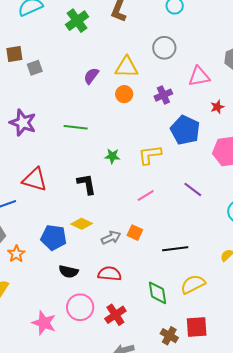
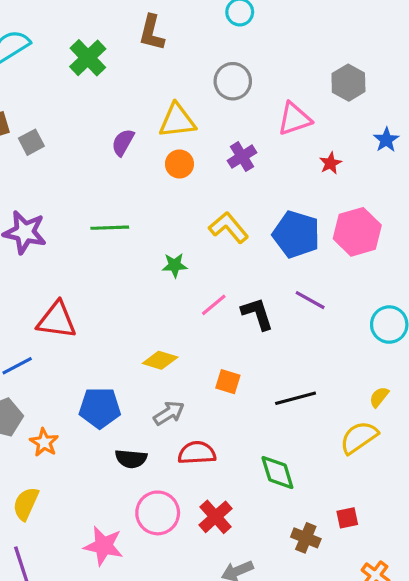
blue pentagon: (185, 130) -> (296, 234), moved
yellow L-shape: (150, 155) -> (229, 227), moved, turned 65
black L-shape: (87, 184) -> (257, 314), moved
pink line: (146, 196) -> (214, 305), moved
yellow diamond: (82, 224) -> (160, 360), moved
gray arrow: (111, 238) -> (169, 413), moved
yellow semicircle: (193, 284) -> (359, 437), moved
red square: (197, 327) -> (347, 518), size x0.6

